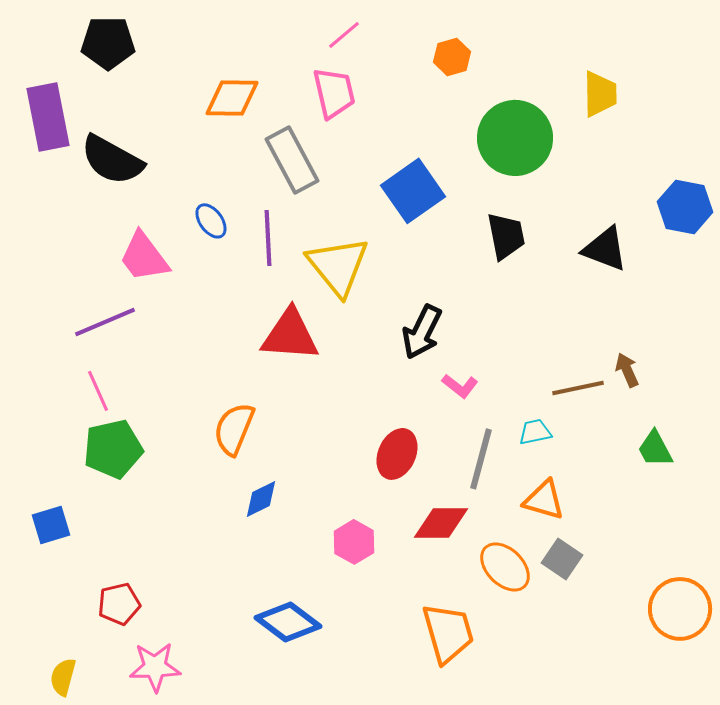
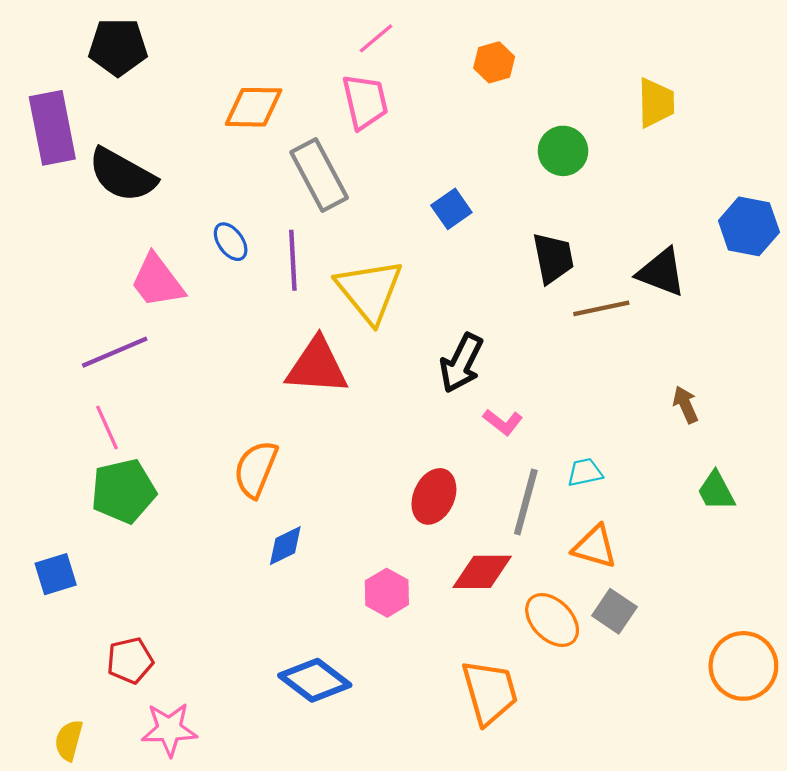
green circle: (515, 138) -> (563, 151), size x0.6
blue square: (413, 191) -> (451, 209), size x0.6
brown line: (578, 388) -> (601, 308), moved

